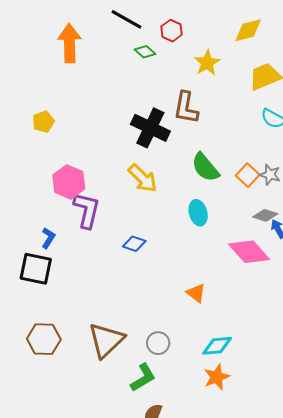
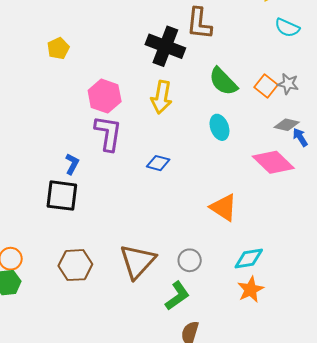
yellow arrow: (143, 178) -> (162, 97), turned 60
pink hexagon: (69, 182) -> (105, 96), moved
orange triangle: (196, 293) -> (224, 207), size x1.4

